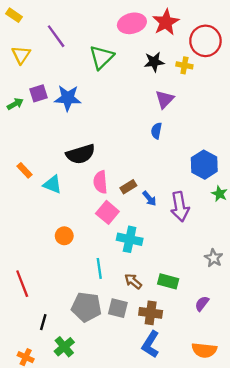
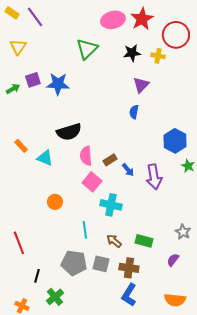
purple line: (56, 36) -> (35, 17), moved
gray star: (214, 258) -> (183, 232), moved

